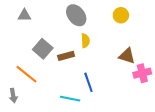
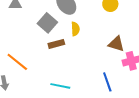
gray square: (43, 49) -> (47, 23), moved
blue line: (88, 82) -> (107, 82), moved

